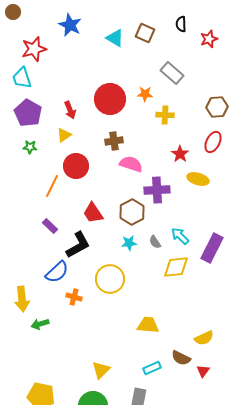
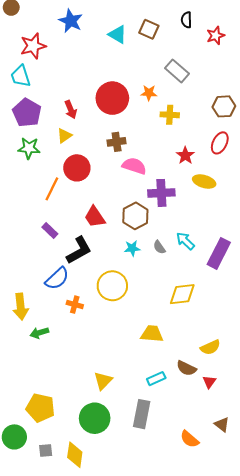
green star: (30, 147) -> (29, 148), size x1.5
yellow diamond: (176, 267) -> (182, 294), moved

